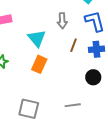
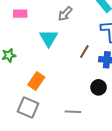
gray arrow: (62, 21) -> (65, 14), moved, turned 35
orange rectangle: (39, 64) -> (36, 81), moved

